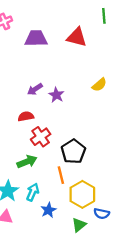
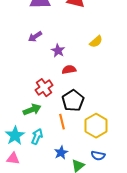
purple arrow: (35, 89) -> (35, 37), moved
red semicircle: (26, 116) -> (69, 70), moved
yellow hexagon: (82, 194) -> (96, 126), moved
blue star: (48, 210) -> (61, 153), moved

